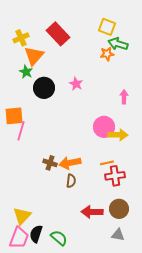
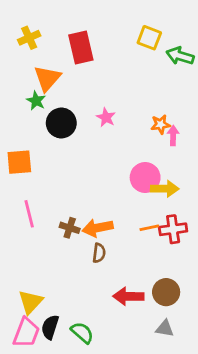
red rectangle: (58, 34) -> (81, 48), turned 30
yellow cross: (21, 38) -> (29, 38), moved
green arrow: (118, 44) -> (180, 56), moved
orange star: (107, 54) -> (160, 124), moved
pink line: (21, 131) -> (29, 214), moved, turned -30
red cross: (115, 176) -> (173, 229), moved

